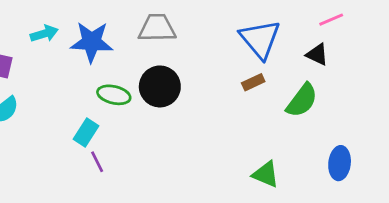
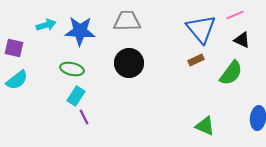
pink line: (331, 20) -> (235, 15), moved
green ellipse: (114, 95) -> (72, 69), moved

